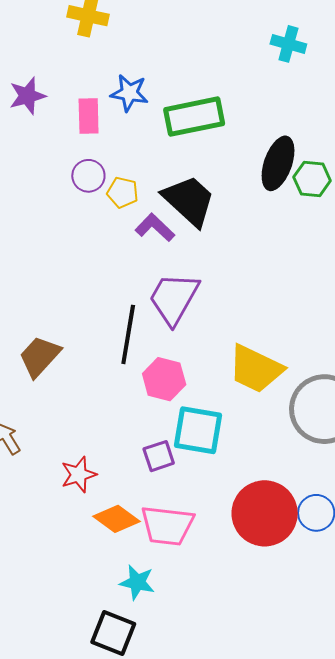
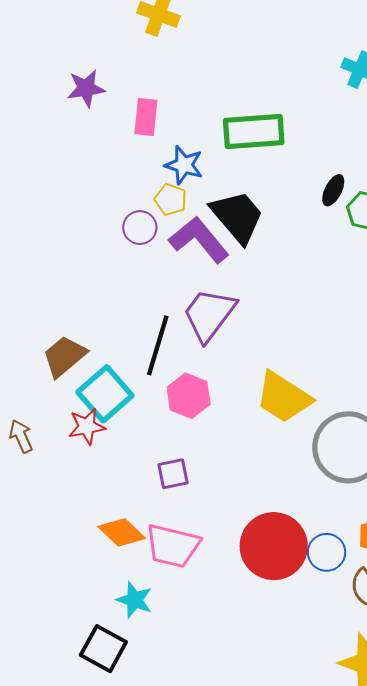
blue star: (129, 93) -> (184, 165), moved
black ellipse: (278, 163) -> (333, 190), size x0.6
purple circle: (88, 176) -> (140, 228), moved
purple L-shape: (155, 228) -> (199, 240), size x1.5
cyan square: (198, 430) -> (105, 394), moved, turned 32
red star: (79, 475) -> (87, 427), moved

